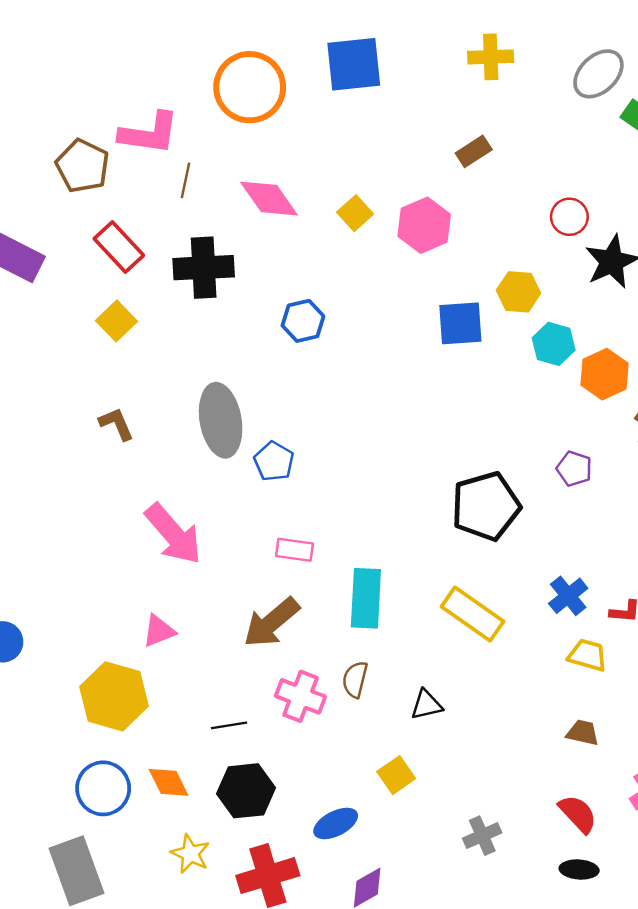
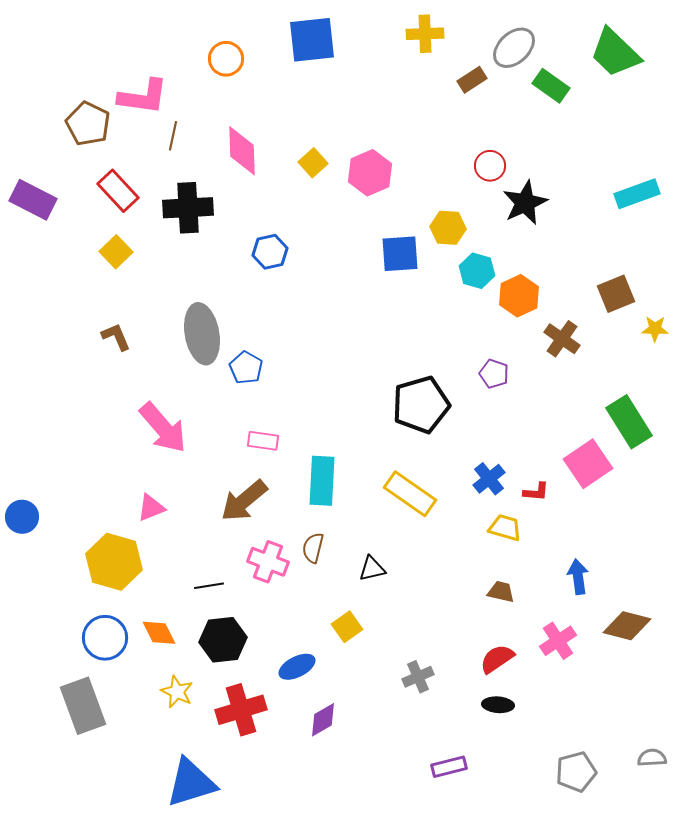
orange circle: (250, 87) -> (226, 59), size x0.6
brown rectangle: (474, 151) -> (472, 80), moved
pink diamond: (269, 199) -> (242, 151), turned 33
red semicircle: (578, 814) -> (497, 659), turned -81

